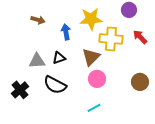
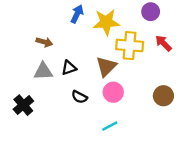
brown arrow: (38, 20) -> (44, 42), moved
blue arrow: (66, 32) -> (77, 14), moved, turned 35
black semicircle: (55, 85) -> (79, 97), moved, size x0.6

